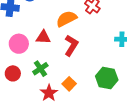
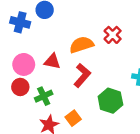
red circle: (13, 73) -> (20, 87), moved
green hexagon: (107, 78) -> (110, 101), moved

